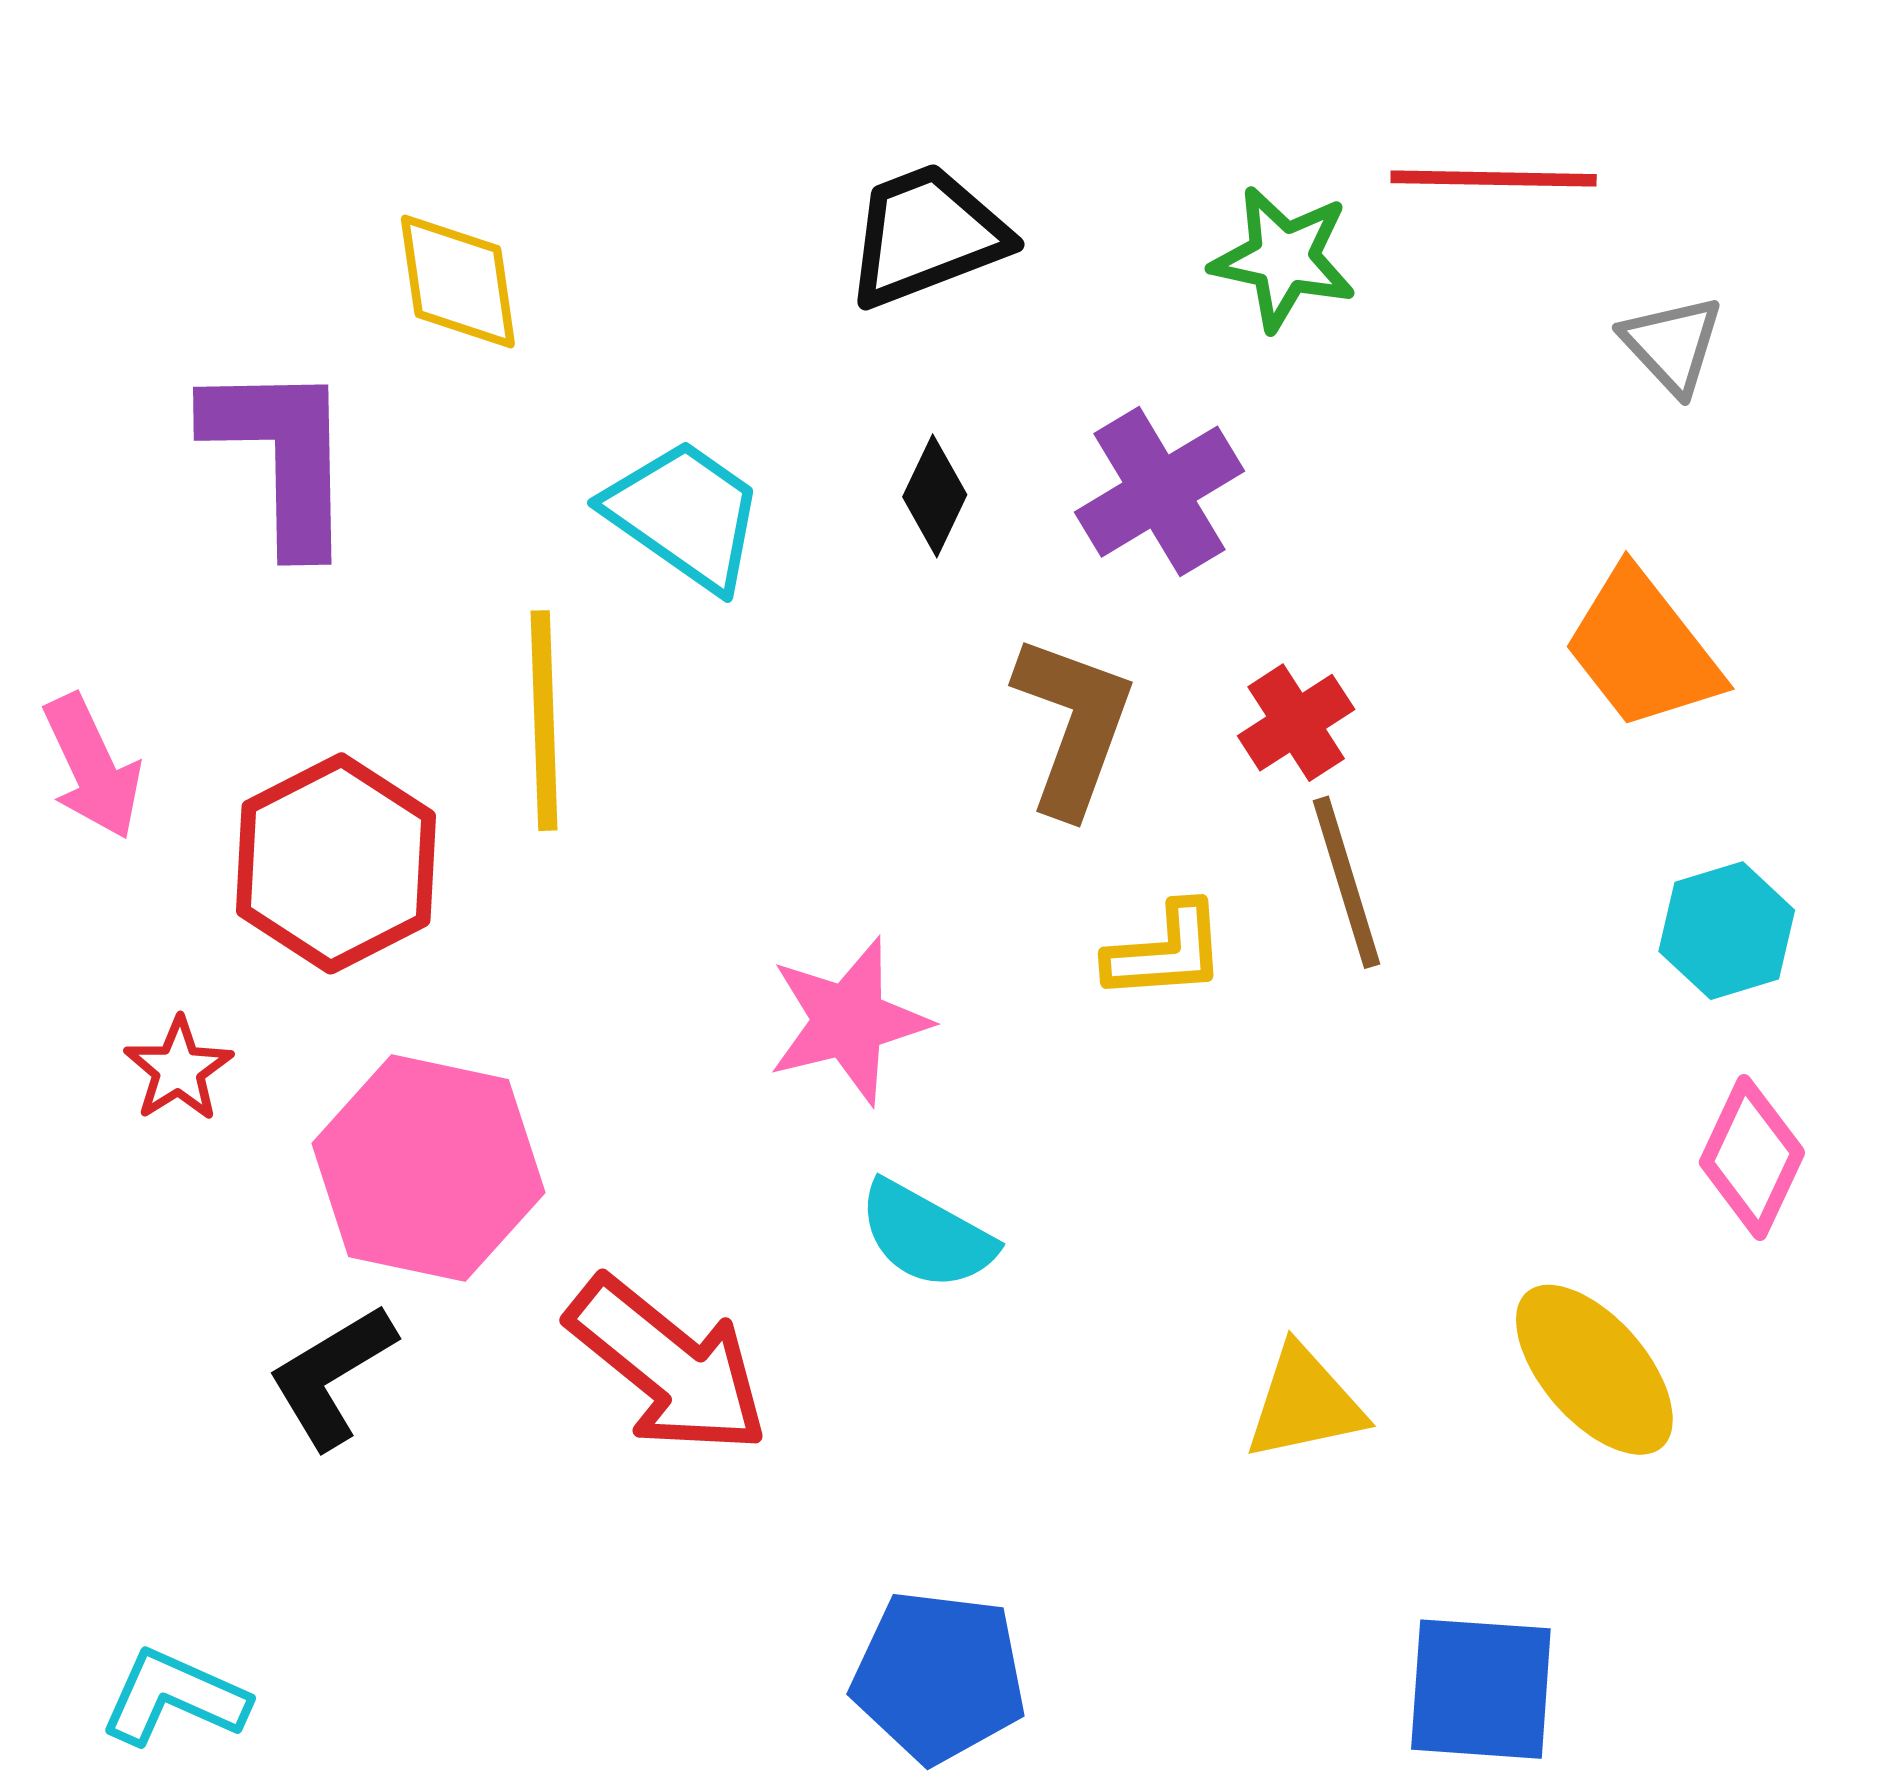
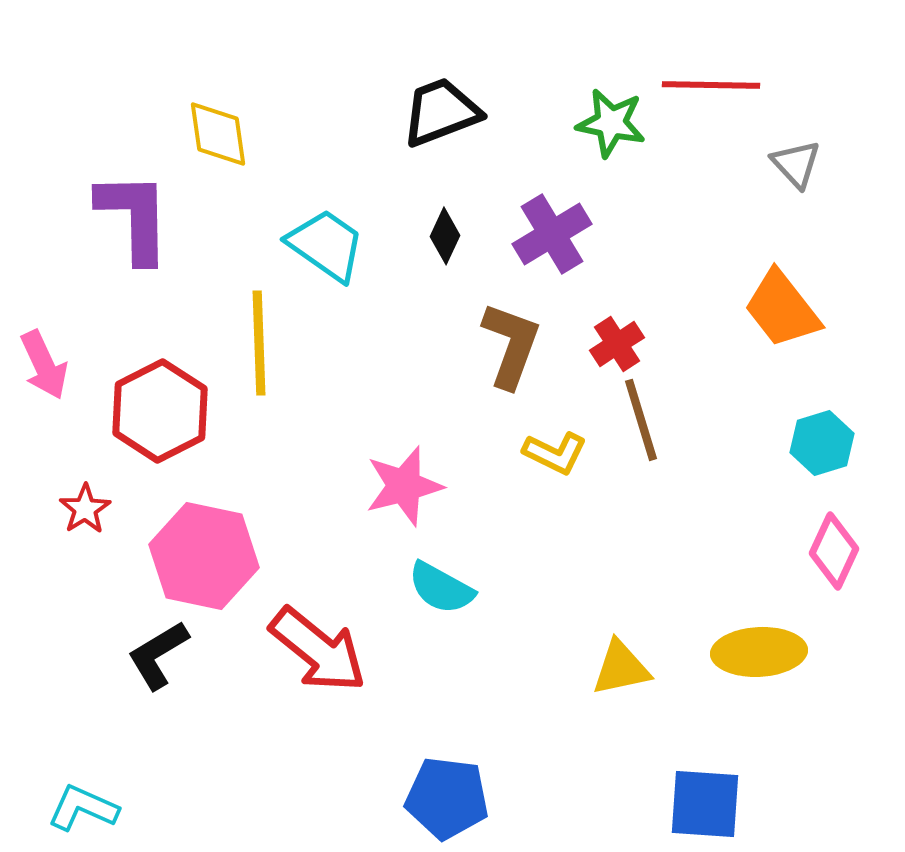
yellow L-shape: (1166, 952) -> (555, 453), turned 30
yellow ellipse: (1594, 1370) -> (759, 652), turned -52

